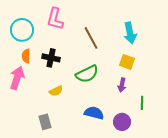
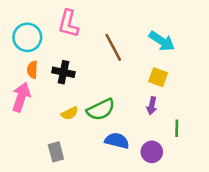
cyan arrow: (130, 33) -> (162, 41), turned -45
green semicircle: (87, 74) -> (101, 110), moved

